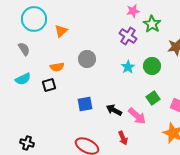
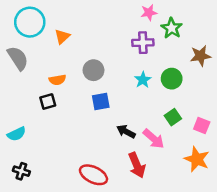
purple cross: (128, 36) -> (143, 43), turned -36
gray semicircle: (24, 49) -> (18, 58), size x1.5
cyan semicircle: (23, 79) -> (17, 134), moved
blue square: (85, 104) -> (101, 101), moved
red arrow: (123, 138) -> (137, 165), size x1.5

